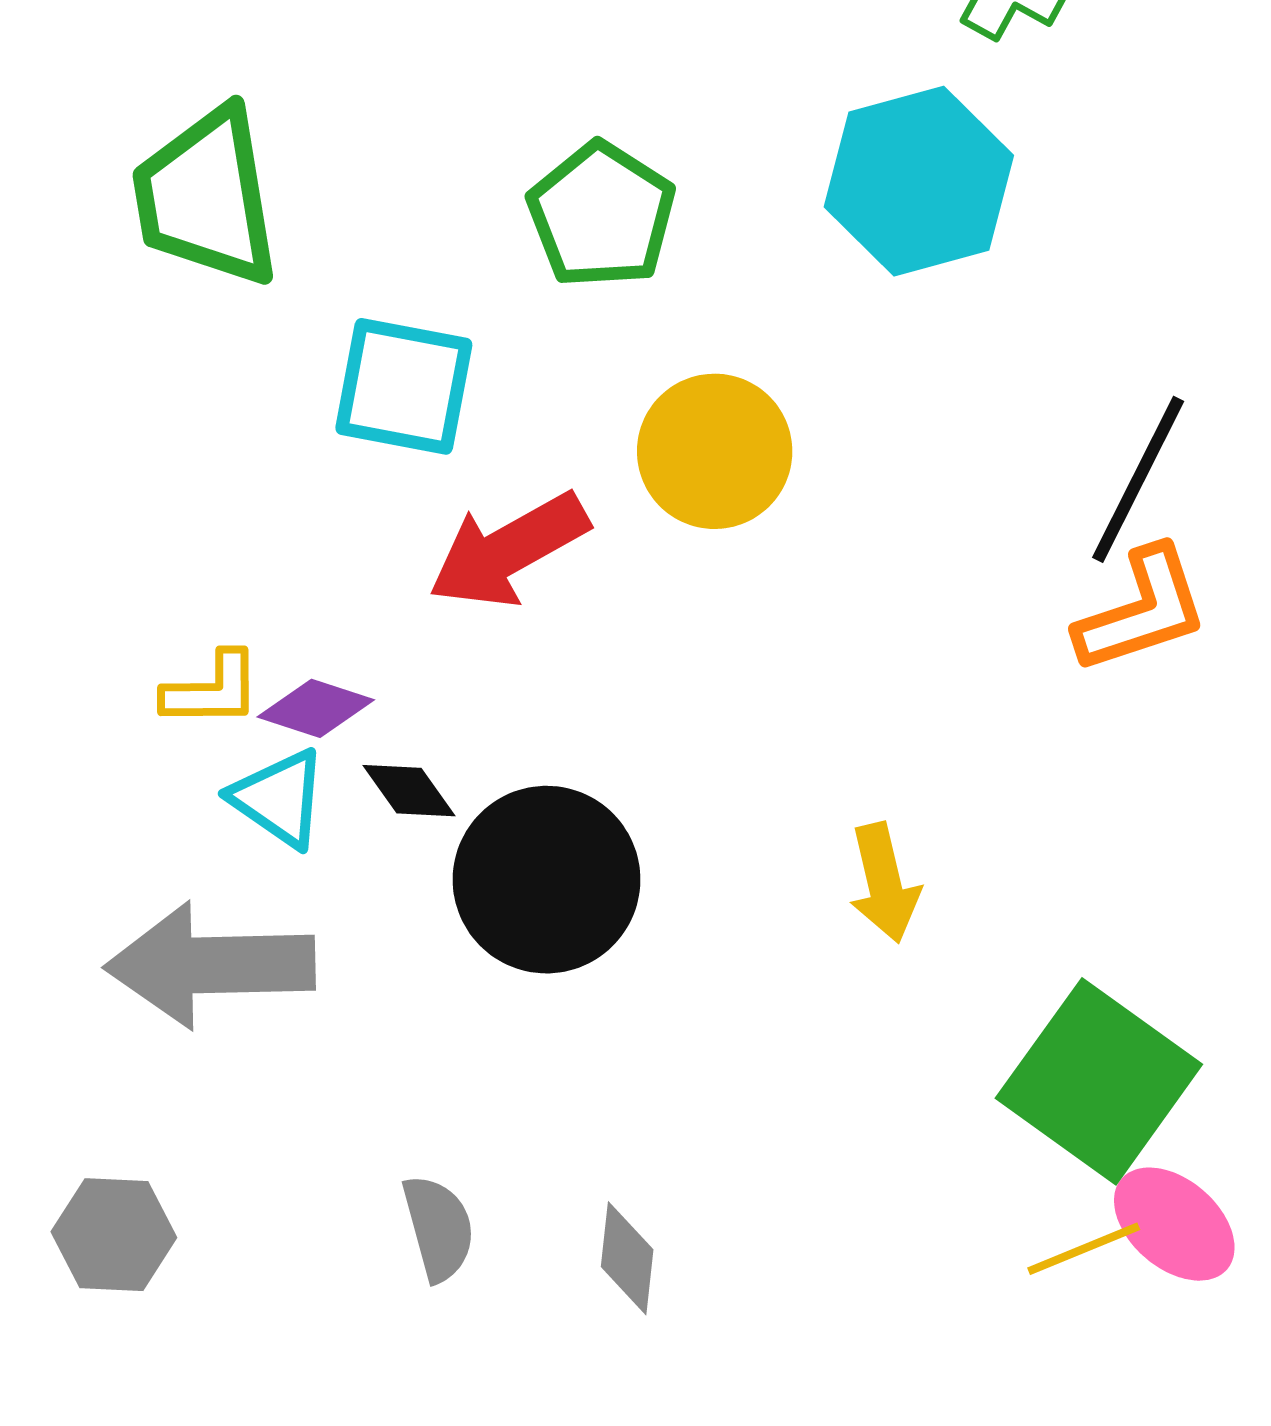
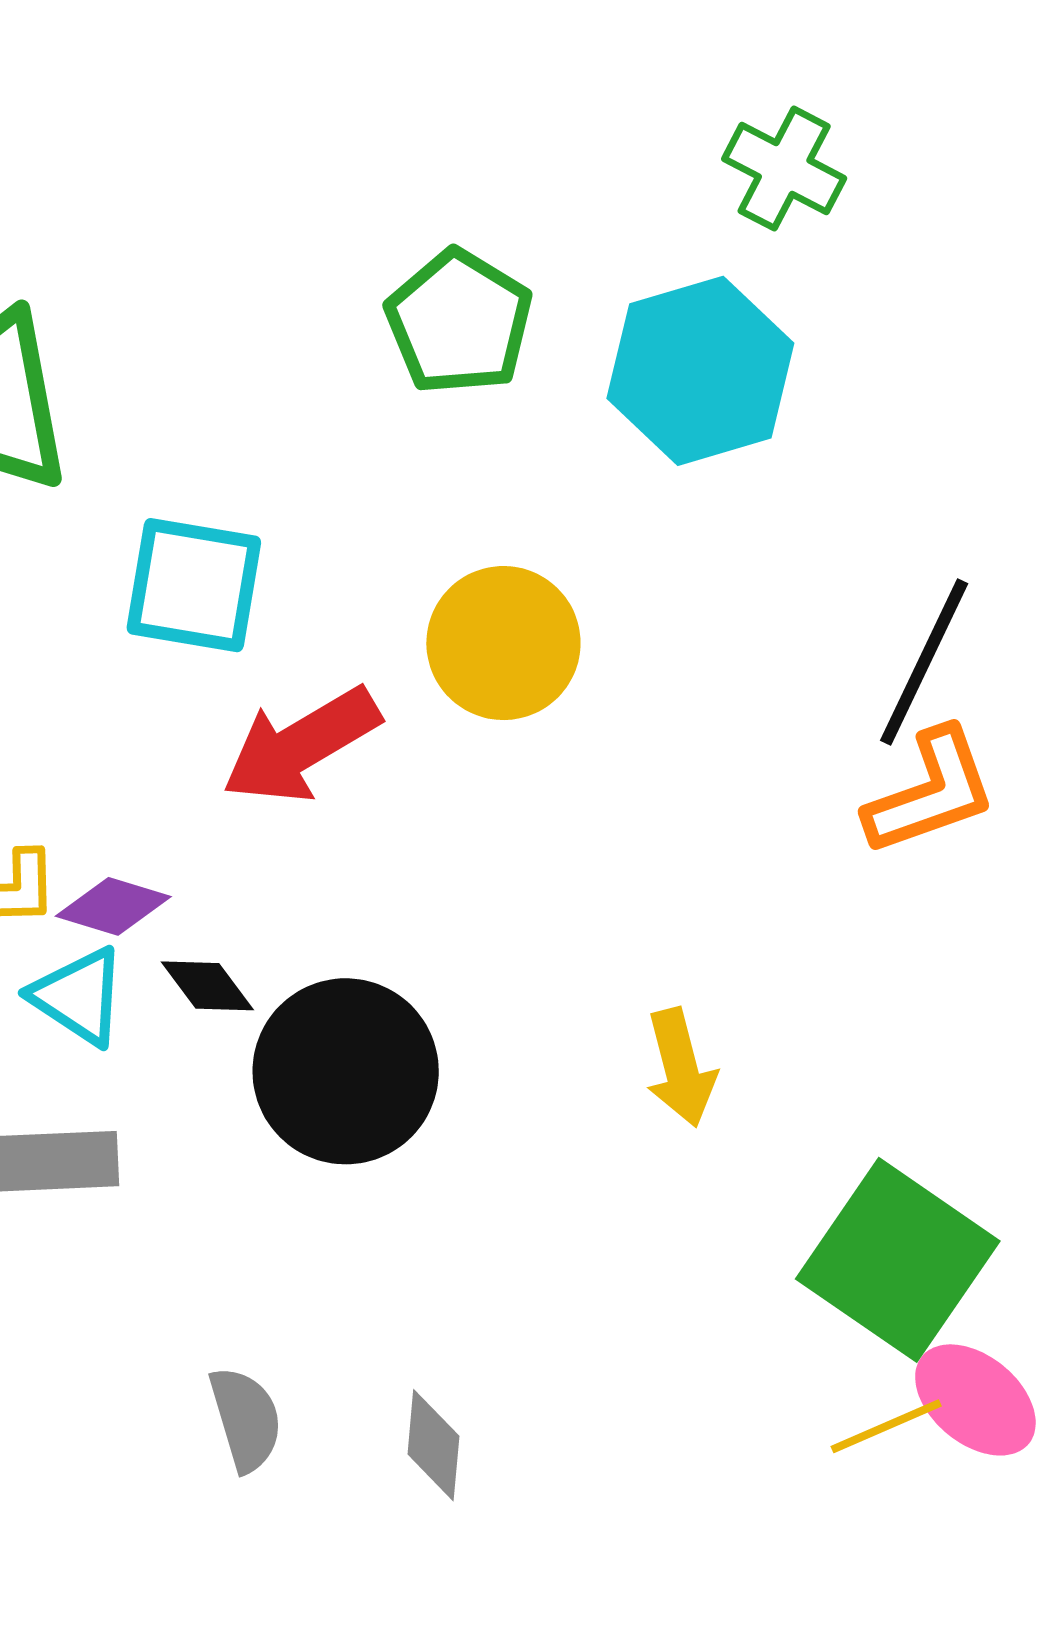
green pentagon: (601, 215) -> (459, 322), moved

